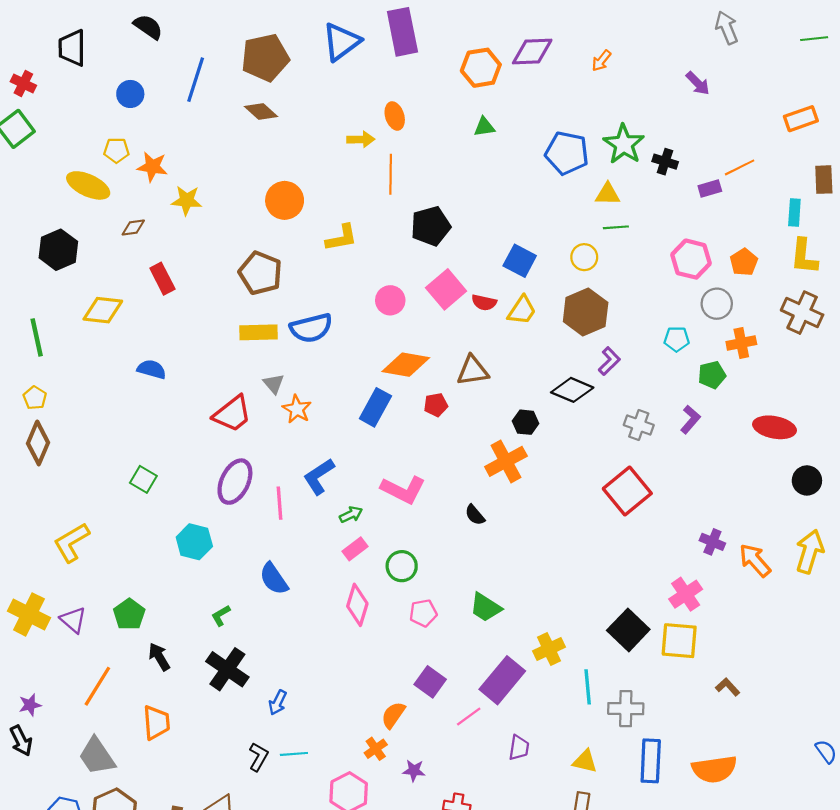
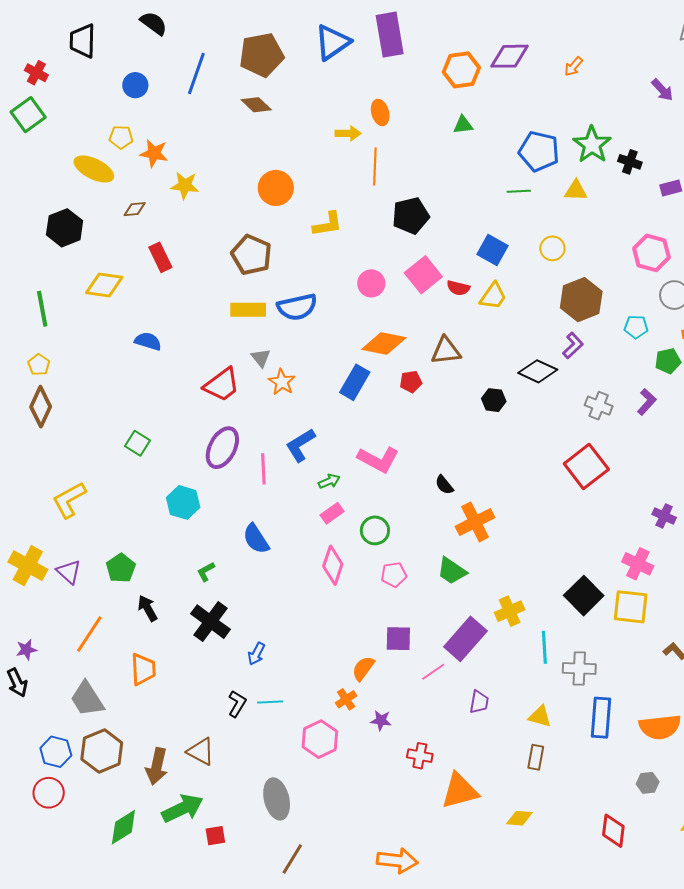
green line: (616, 227) -> (519, 191), moved
brown hexagon: (586, 312) -> (581, 300), moved
orange cross: (506, 461) -> (475, 522), moved
pink cross: (686, 594) -> (638, 564), turned -32
purple square: (430, 682) -> (398, 639), turned -36

